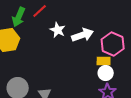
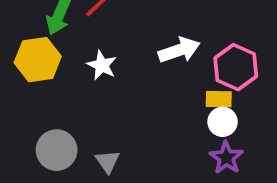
white star: (58, 30) -> (102, 65), moved

